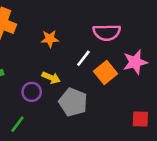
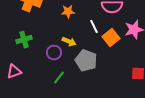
white line: (83, 58) -> (94, 27), turned -64
green line: (17, 124) -> (59, 78), moved

